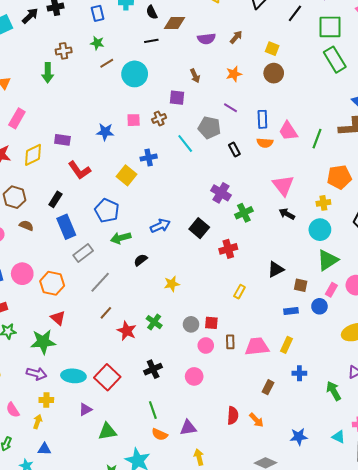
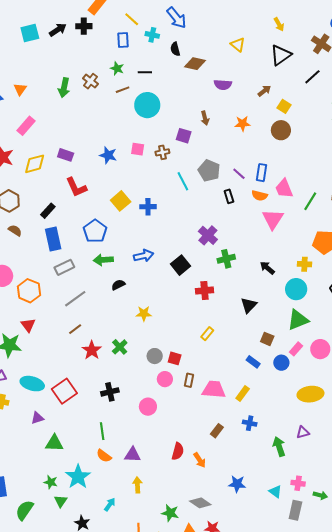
brown arrow: (236, 37) -> (264, 91), moved
black line: (151, 41) -> (145, 72), moved
brown cross: (64, 51) -> (91, 81), moved, turned 35
purple line: (230, 108) -> (239, 174), moved
blue cross: (149, 158) -> (148, 207), moved
pink triangle: (283, 185) -> (273, 219), moved
black triangle: (276, 269) -> (249, 305), moved, turned -30
blue rectangle: (291, 311) -> (253, 362), turned 32

